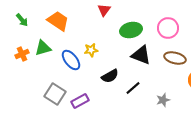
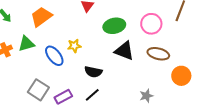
orange trapezoid: (58, 21) -> (41, 17), turned -70
black semicircle: (110, 76) -> (93, 72), turned 42
black line: (133, 88) -> (92, 95), moved

